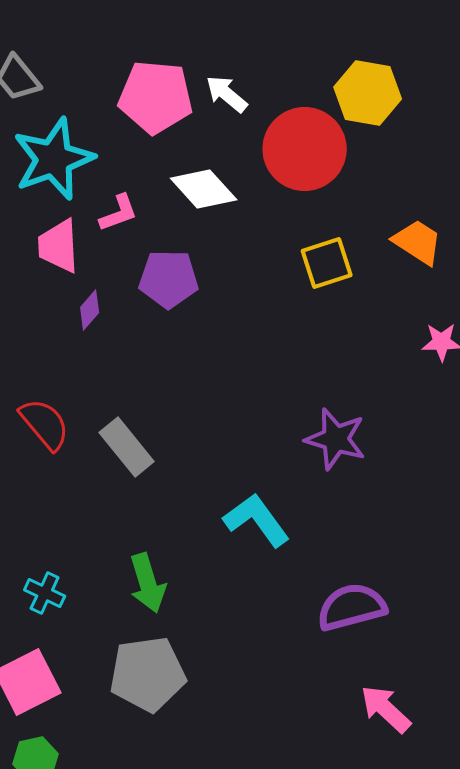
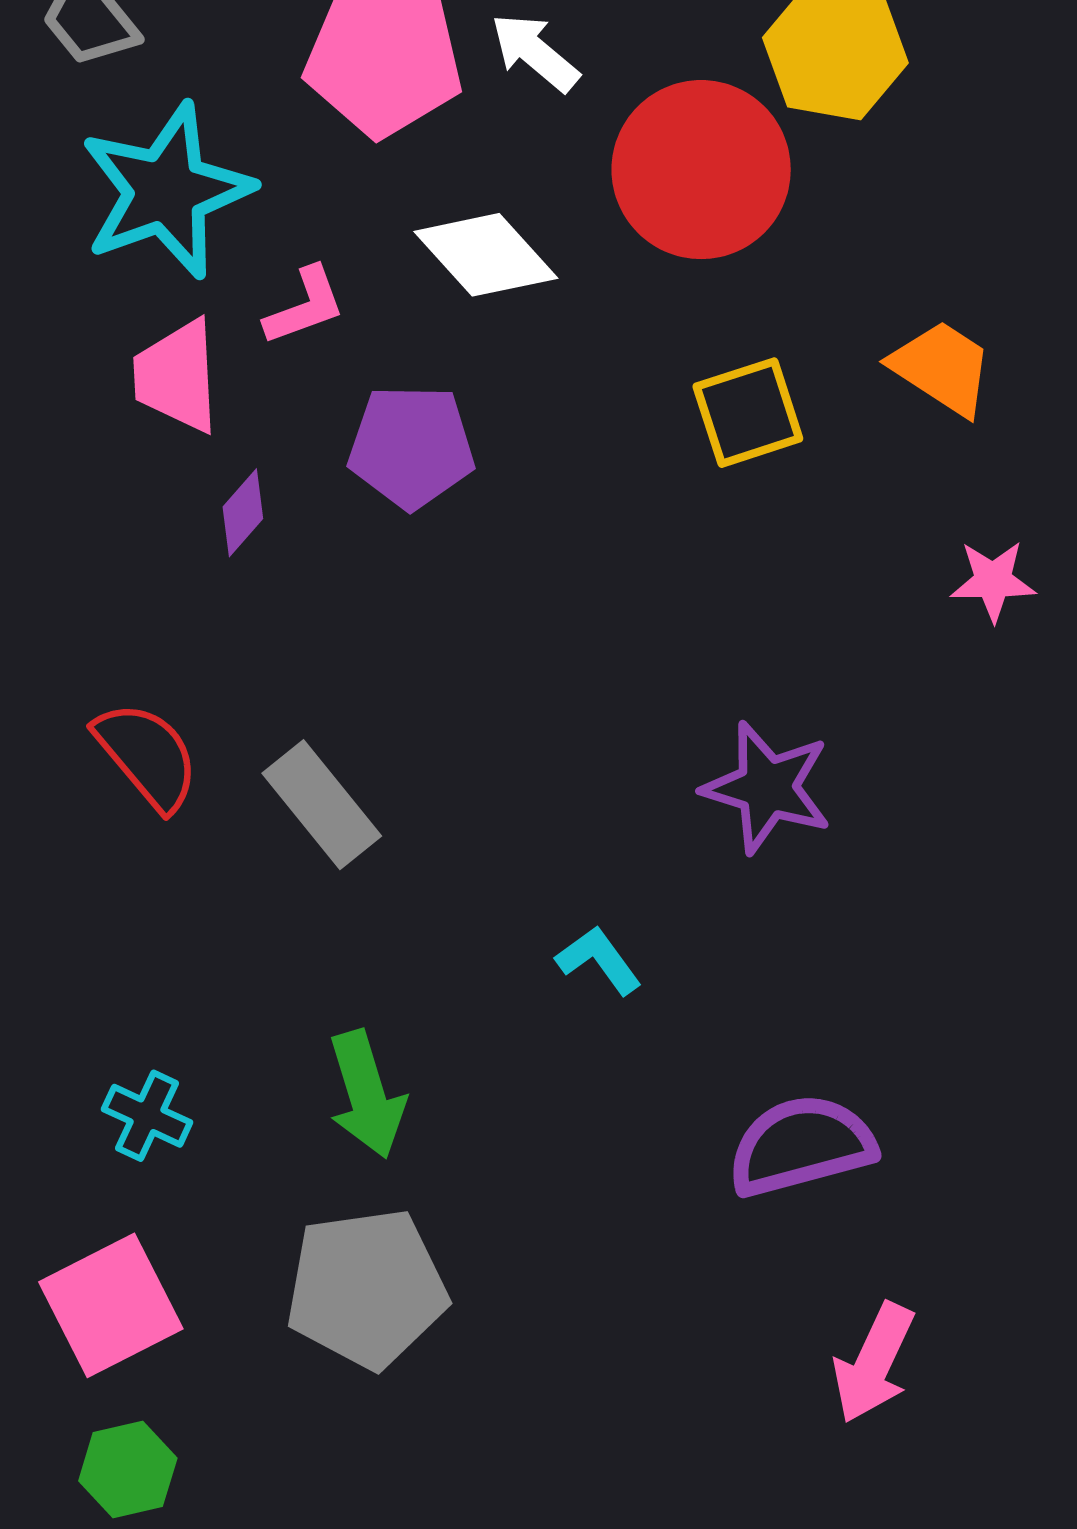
cyan L-shape: (257, 520) -> (599, 960), size x0.6
pink arrow: (386, 709) -> (874, 1363), turned -108

